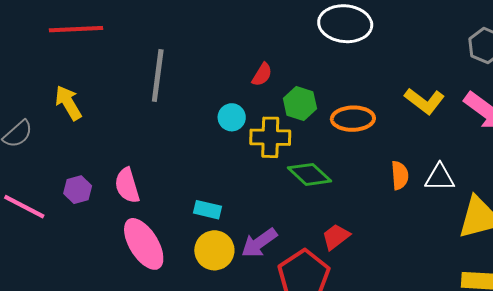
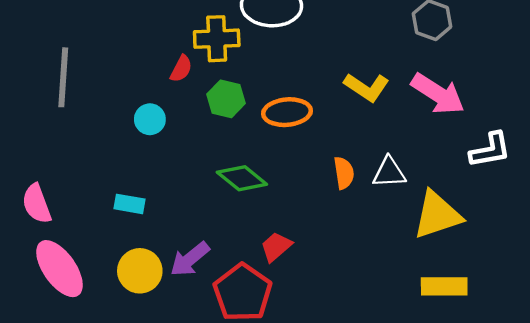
yellow cross: (270, 137) -> (217, 39), moved
cyan rectangle: (208, 210) -> (129, 204), moved

